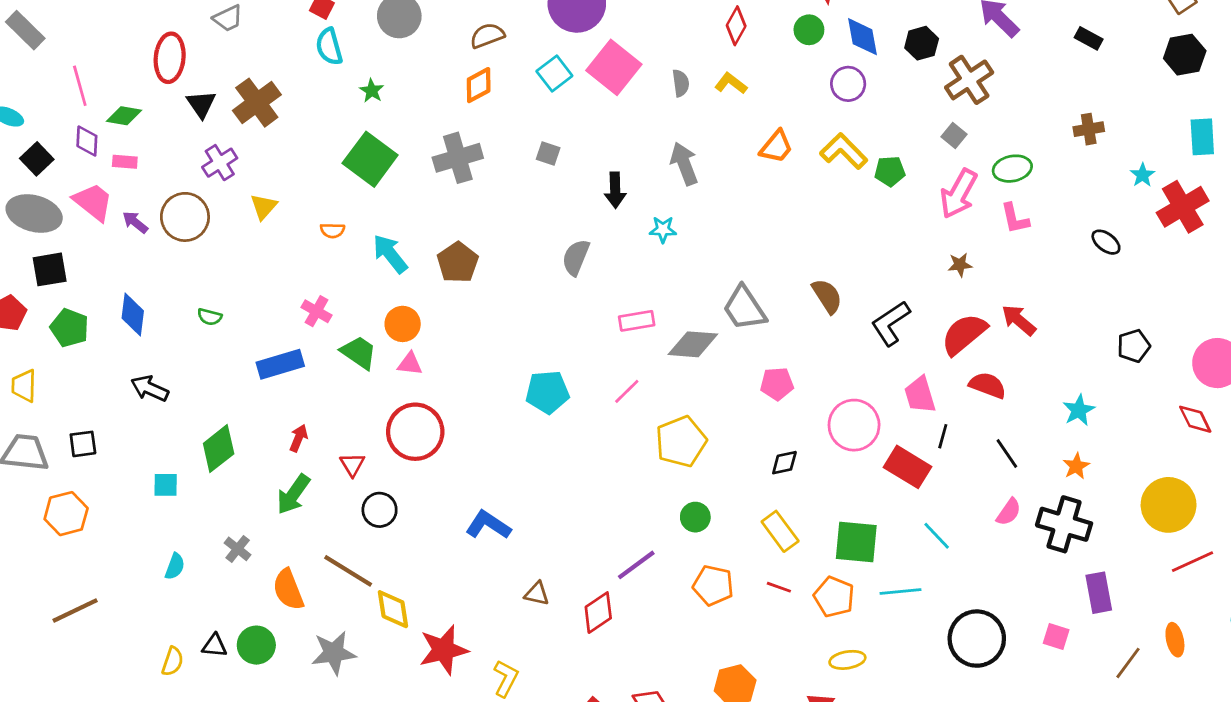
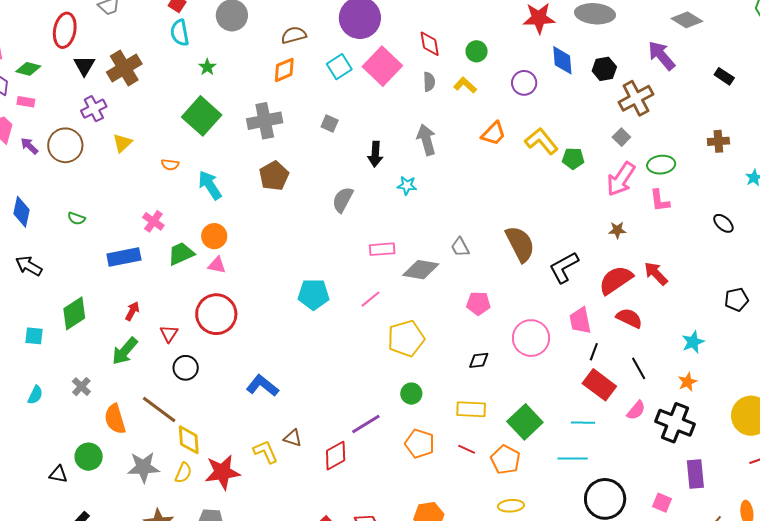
red diamond: (736, 26) -> (430, 44), moved, turned -44
green circle: (809, 30) -> (477, 51), moved
purple circle: (848, 84) -> (524, 83), moved
brown pentagon: (458, 262) -> (274, 176), moved
brown semicircle: (827, 296) -> (520, 244), size x1.4
gray trapezoid: (744, 308) -> (460, 247), size x0.6
green trapezoid: (359, 352) -> (181, 254), turned -64
red rectangle: (908, 467) -> (599, 385), moved
yellow rectangle: (780, 531) -> (471, 409), turned -56
cyan line: (937, 536) -> (583, 423), turned -50
green square: (856, 542) -> (525, 422), turned 36
cyan line: (901, 592) -> (573, 459), moved
black triangle: (215, 646) -> (58, 474), moved
yellow semicircle: (173, 661) -> (183, 473), moved
yellow L-shape: (506, 678) -> (266, 452), moved, turned -56

